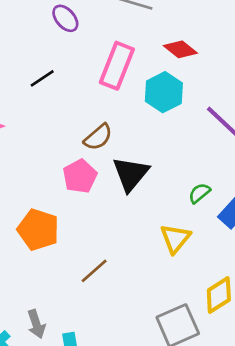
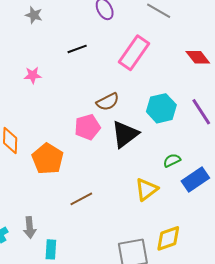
red diamond: (180, 49) -> (198, 57), moved
cyan hexagon: (164, 92) -> (161, 108), moved

